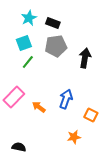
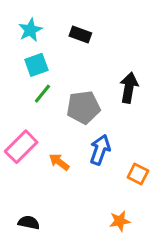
cyan star: (29, 18) -> (30, 30), moved
gray pentagon: (56, 46) -> (83, 107), moved
orange star: (74, 137) -> (120, 221), moved

